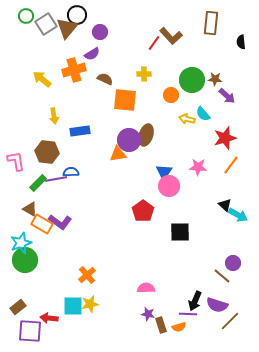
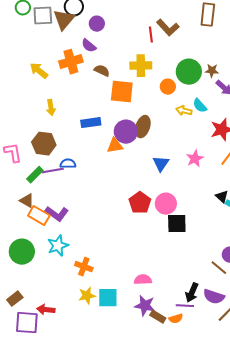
gray square: (46, 24) -> (43, 16), turned 30
red line: (154, 43) -> (151, 35), turned -42
purple semicircle: (92, 54) -> (89, 46), turned 70
yellow cross: (144, 74) -> (141, 66), size x1.5
blue rectangle: (80, 131) -> (91, 123), moved
pink star: (198, 167) -> (195, 159), turned -30
pink circle: (169, 186) -> (166, 204), moved
cyan star: (21, 243) -> (58, 246), moved
orange cross: (87, 275) -> (84, 267), turned -30
cyan square: (73, 306) -> (108, 298), moved
purple star: (148, 314) -> (145, 306), size x1.5
brown rectangle: (161, 325) -> (158, 317), turned -42

